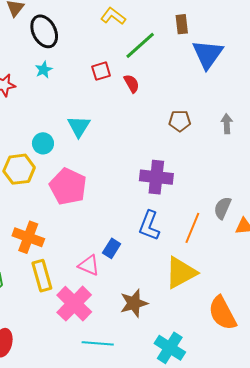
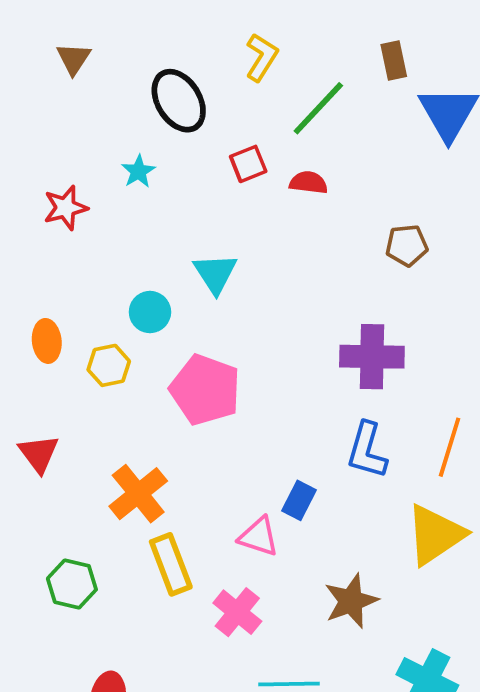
yellow L-shape: (113, 16) -> (262, 57), turned 90
black ellipse: (44, 31) -> (179, 101), moved
red semicircle: (132, 84) -> (309, 183), turned -48
yellow hexagon: (19, 169) -> (109, 365), size x0.7
orange cross: (28, 237) -> (138, 494), turned 36
pink cross: (74, 304) -> (237, 612), size x0.7

